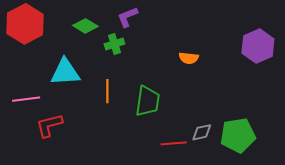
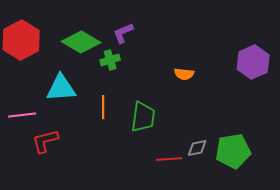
green diamond: (85, 26) -> (81, 42), size x1.5

